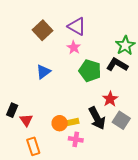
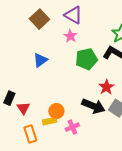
green pentagon: (90, 71) -> (86, 59), turned -30
black arrow: (97, 118) -> (93, 106), turned -40
yellow rectangle: (72, 122) -> (49, 121), moved
pink cross: (76, 139) -> (72, 127), turned -32

